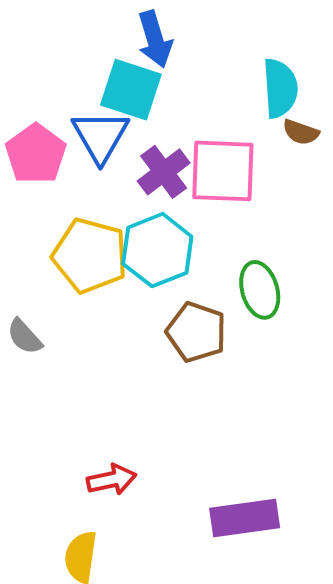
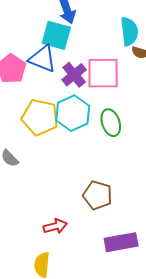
blue triangle: (100, 136) -> (42, 59), turned -36
green ellipse: (260, 290) -> (111, 123), moved
brown pentagon: (196, 332) -> (98, 195), moved

